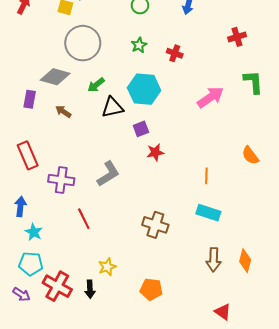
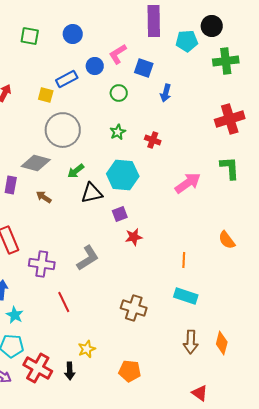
red cross: (237, 37) -> (230, 119), moved, size x1.6

